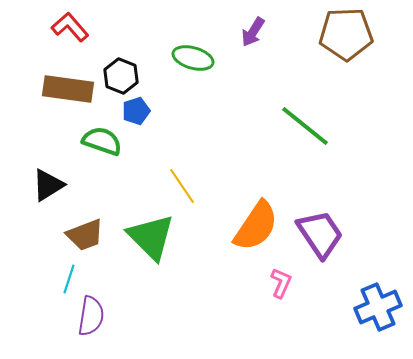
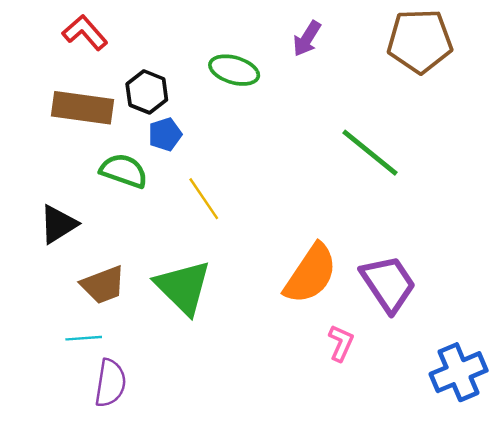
yellow line: (182, 186) -> (204, 199), moved
cyan line: (69, 279) -> (84, 338), turned 68

